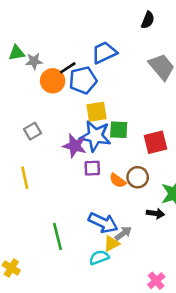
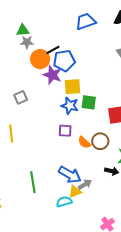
green triangle: (17, 53) -> (23, 30), moved
blue trapezoid: (104, 53) -> (86, 21), moved
blue star: (95, 136) -> (70, 106), size x0.7
purple star: (75, 146) -> (52, 75), moved

